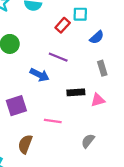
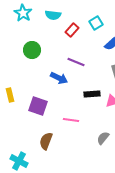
cyan square: (80, 14) -> (96, 23), turned -32
red rectangle: (63, 25) -> (72, 30), moved
purple square: (16, 106) -> (38, 106), turned 36

